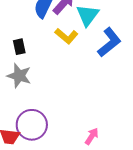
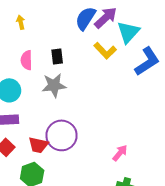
gray star: (19, 76) -> (54, 85), turned -30

